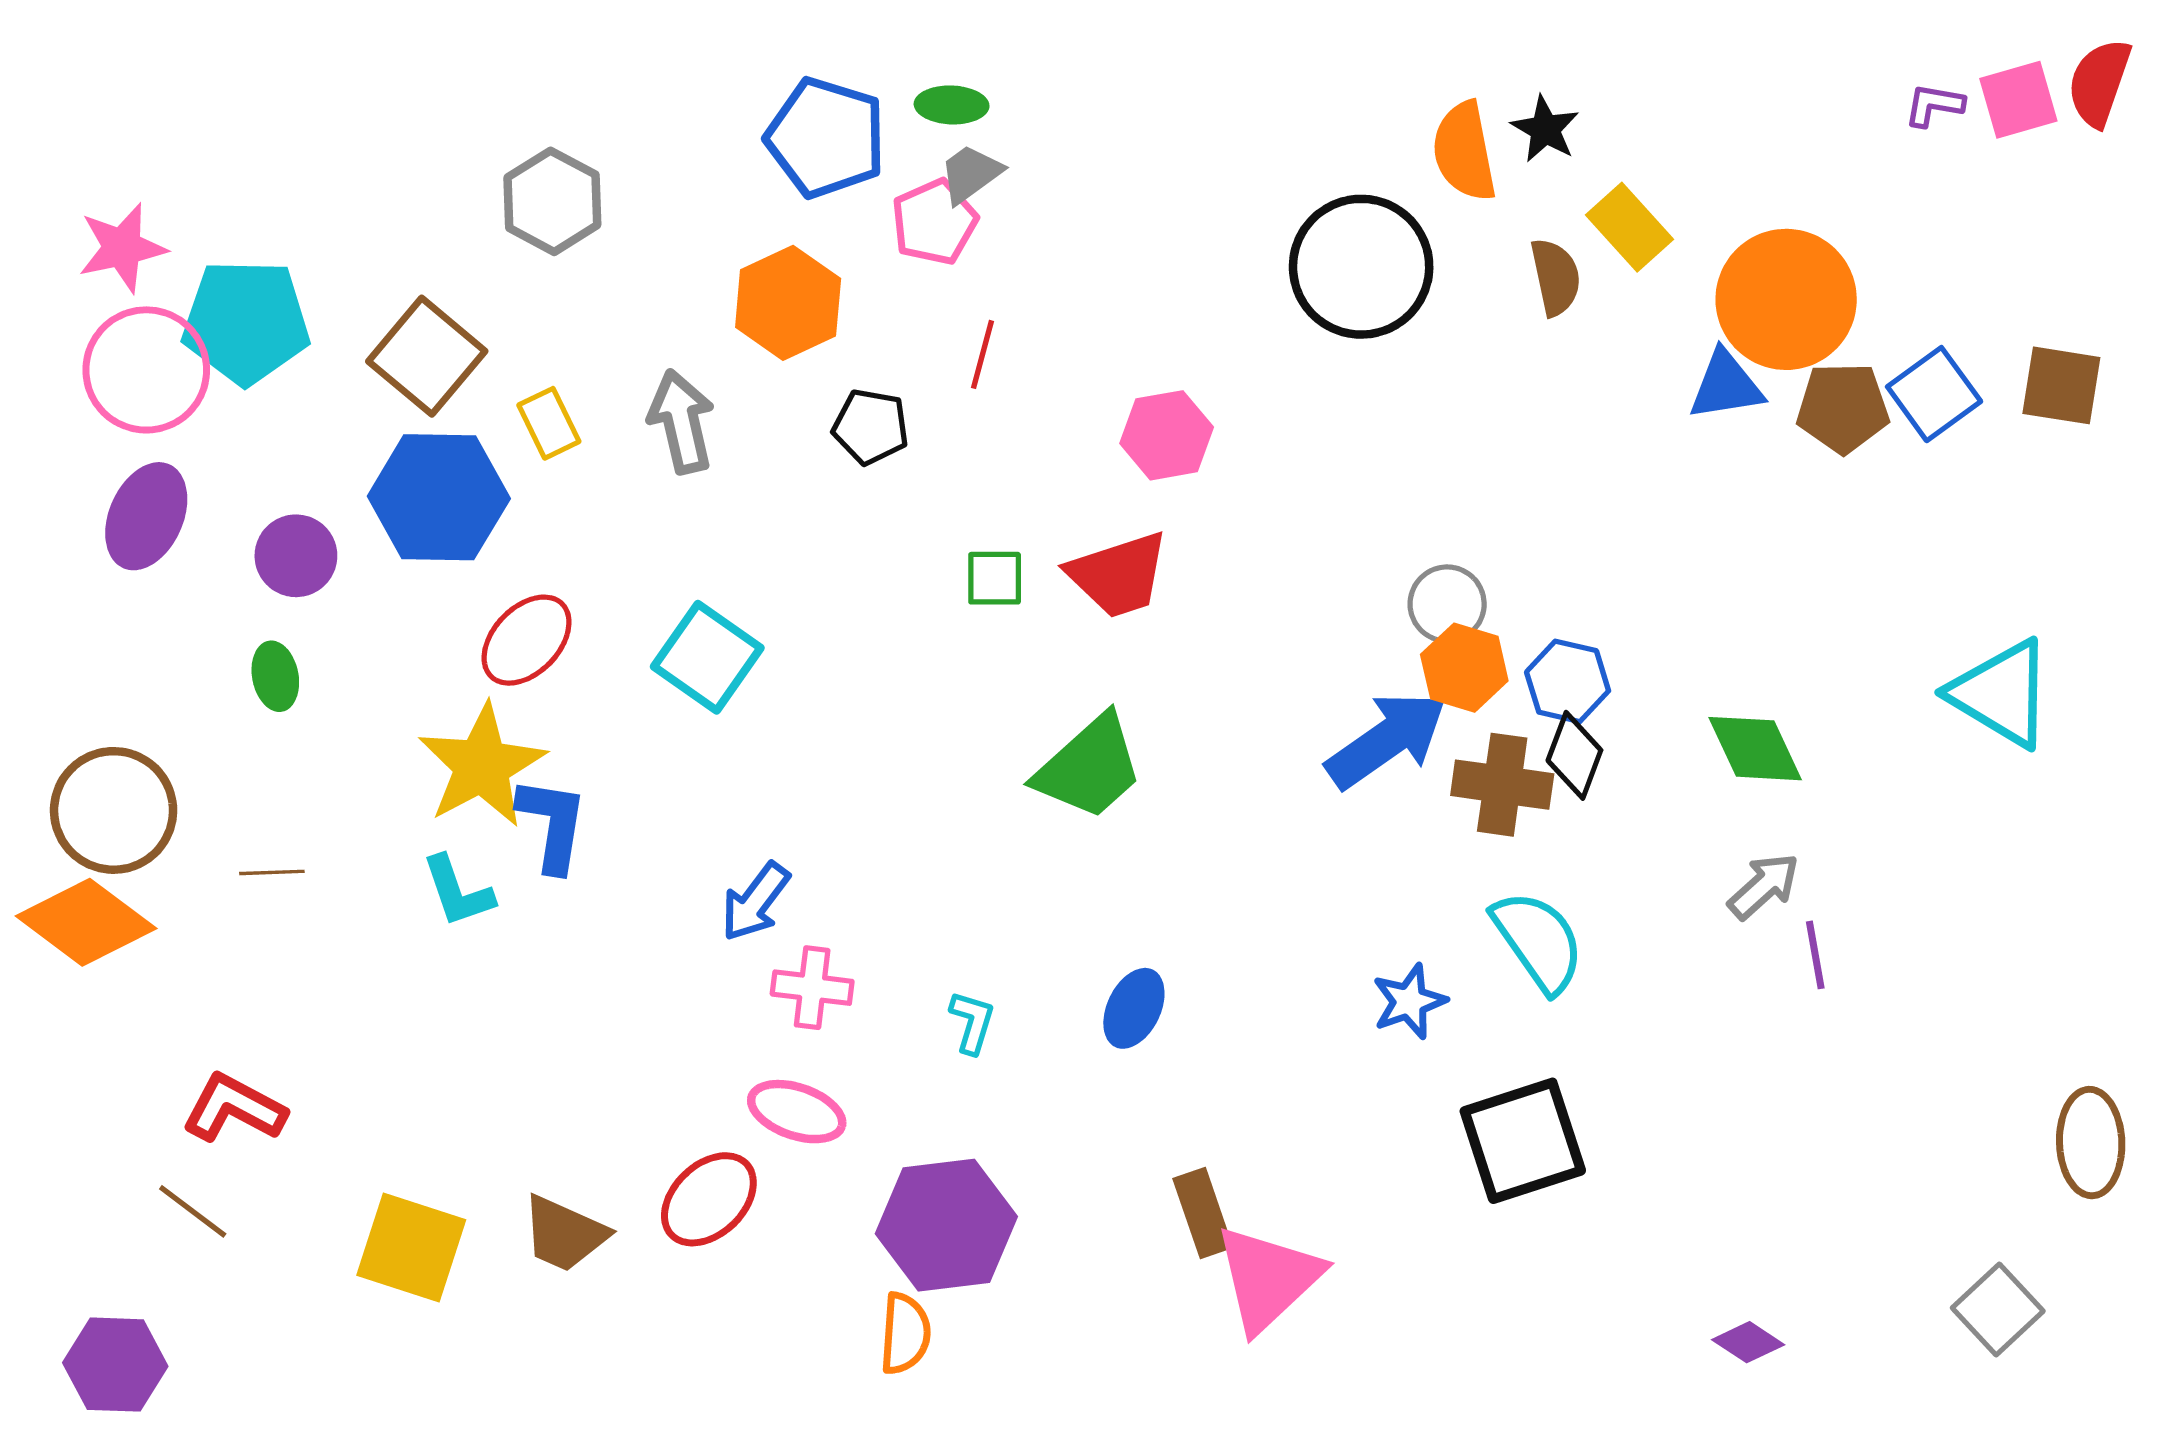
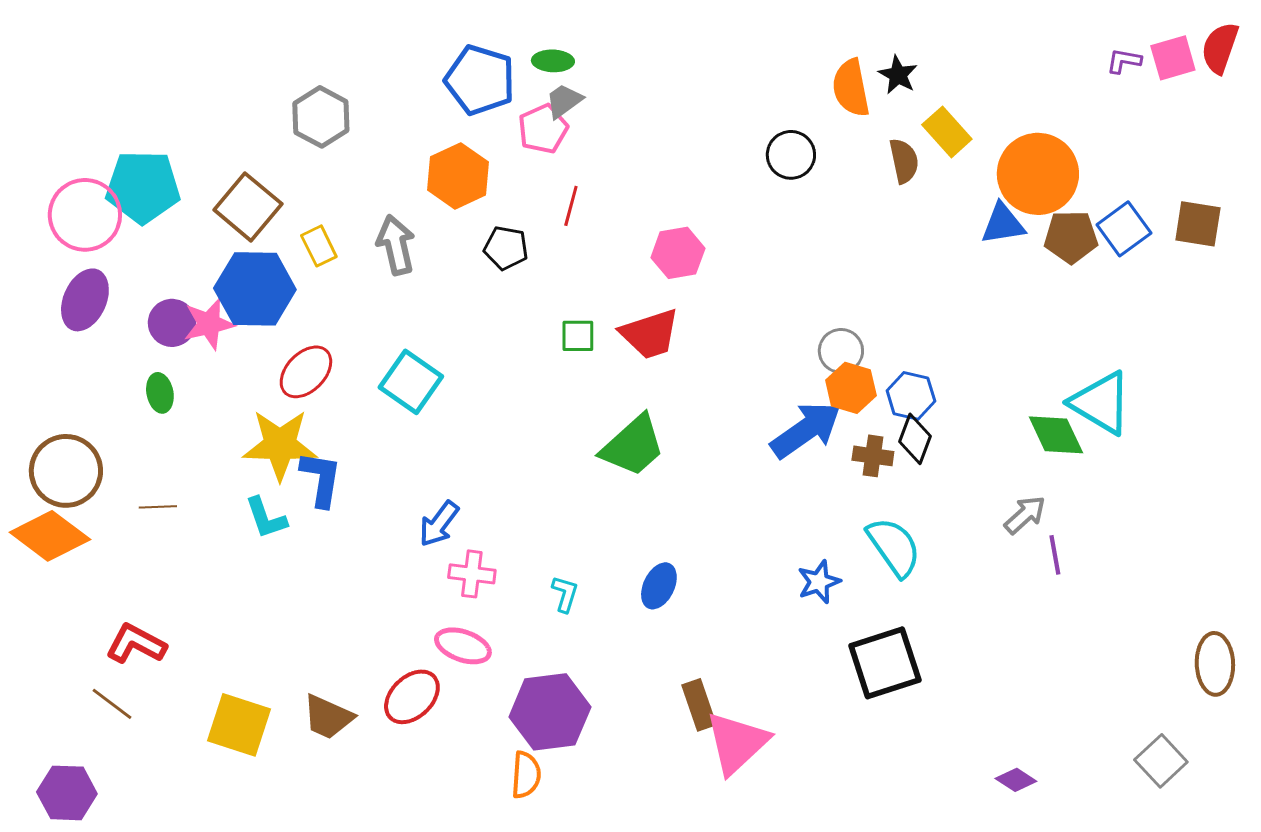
pink star: (122, 248) -> (209, 324), moved
black circle: (1361, 267) -> (791, 155), size x0.6
cyan triangle: (2001, 693) -> (1101, 403), moved
green diamond: (1755, 749) -> (1056, 435), moved
yellow star: (482, 766) -> (280, 445), turned 30
brown cross: (1502, 785) -> (873, 456), size x0.7

